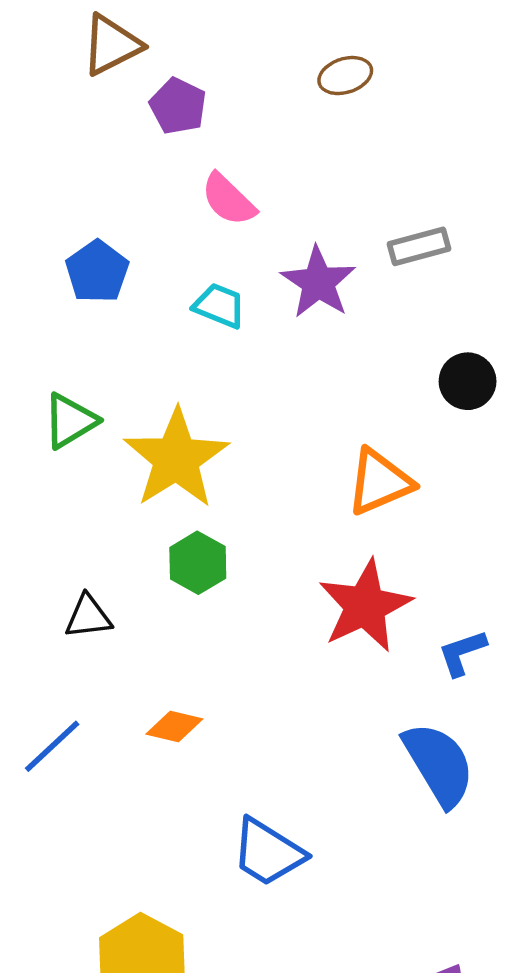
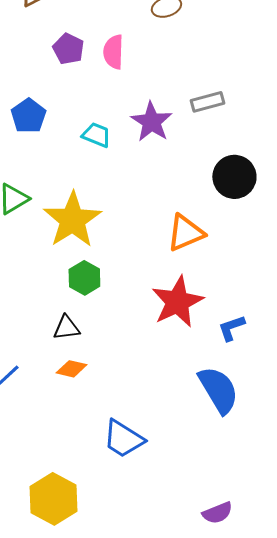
purple pentagon: (178, 106) -> (68, 49), moved
pink semicircle: (228, 200) -> (113, 52), moved, turned 48
black circle: (468, 381) -> (234, 177), size x1.4
black triangle: (88, 617) -> (66, 328), moved

